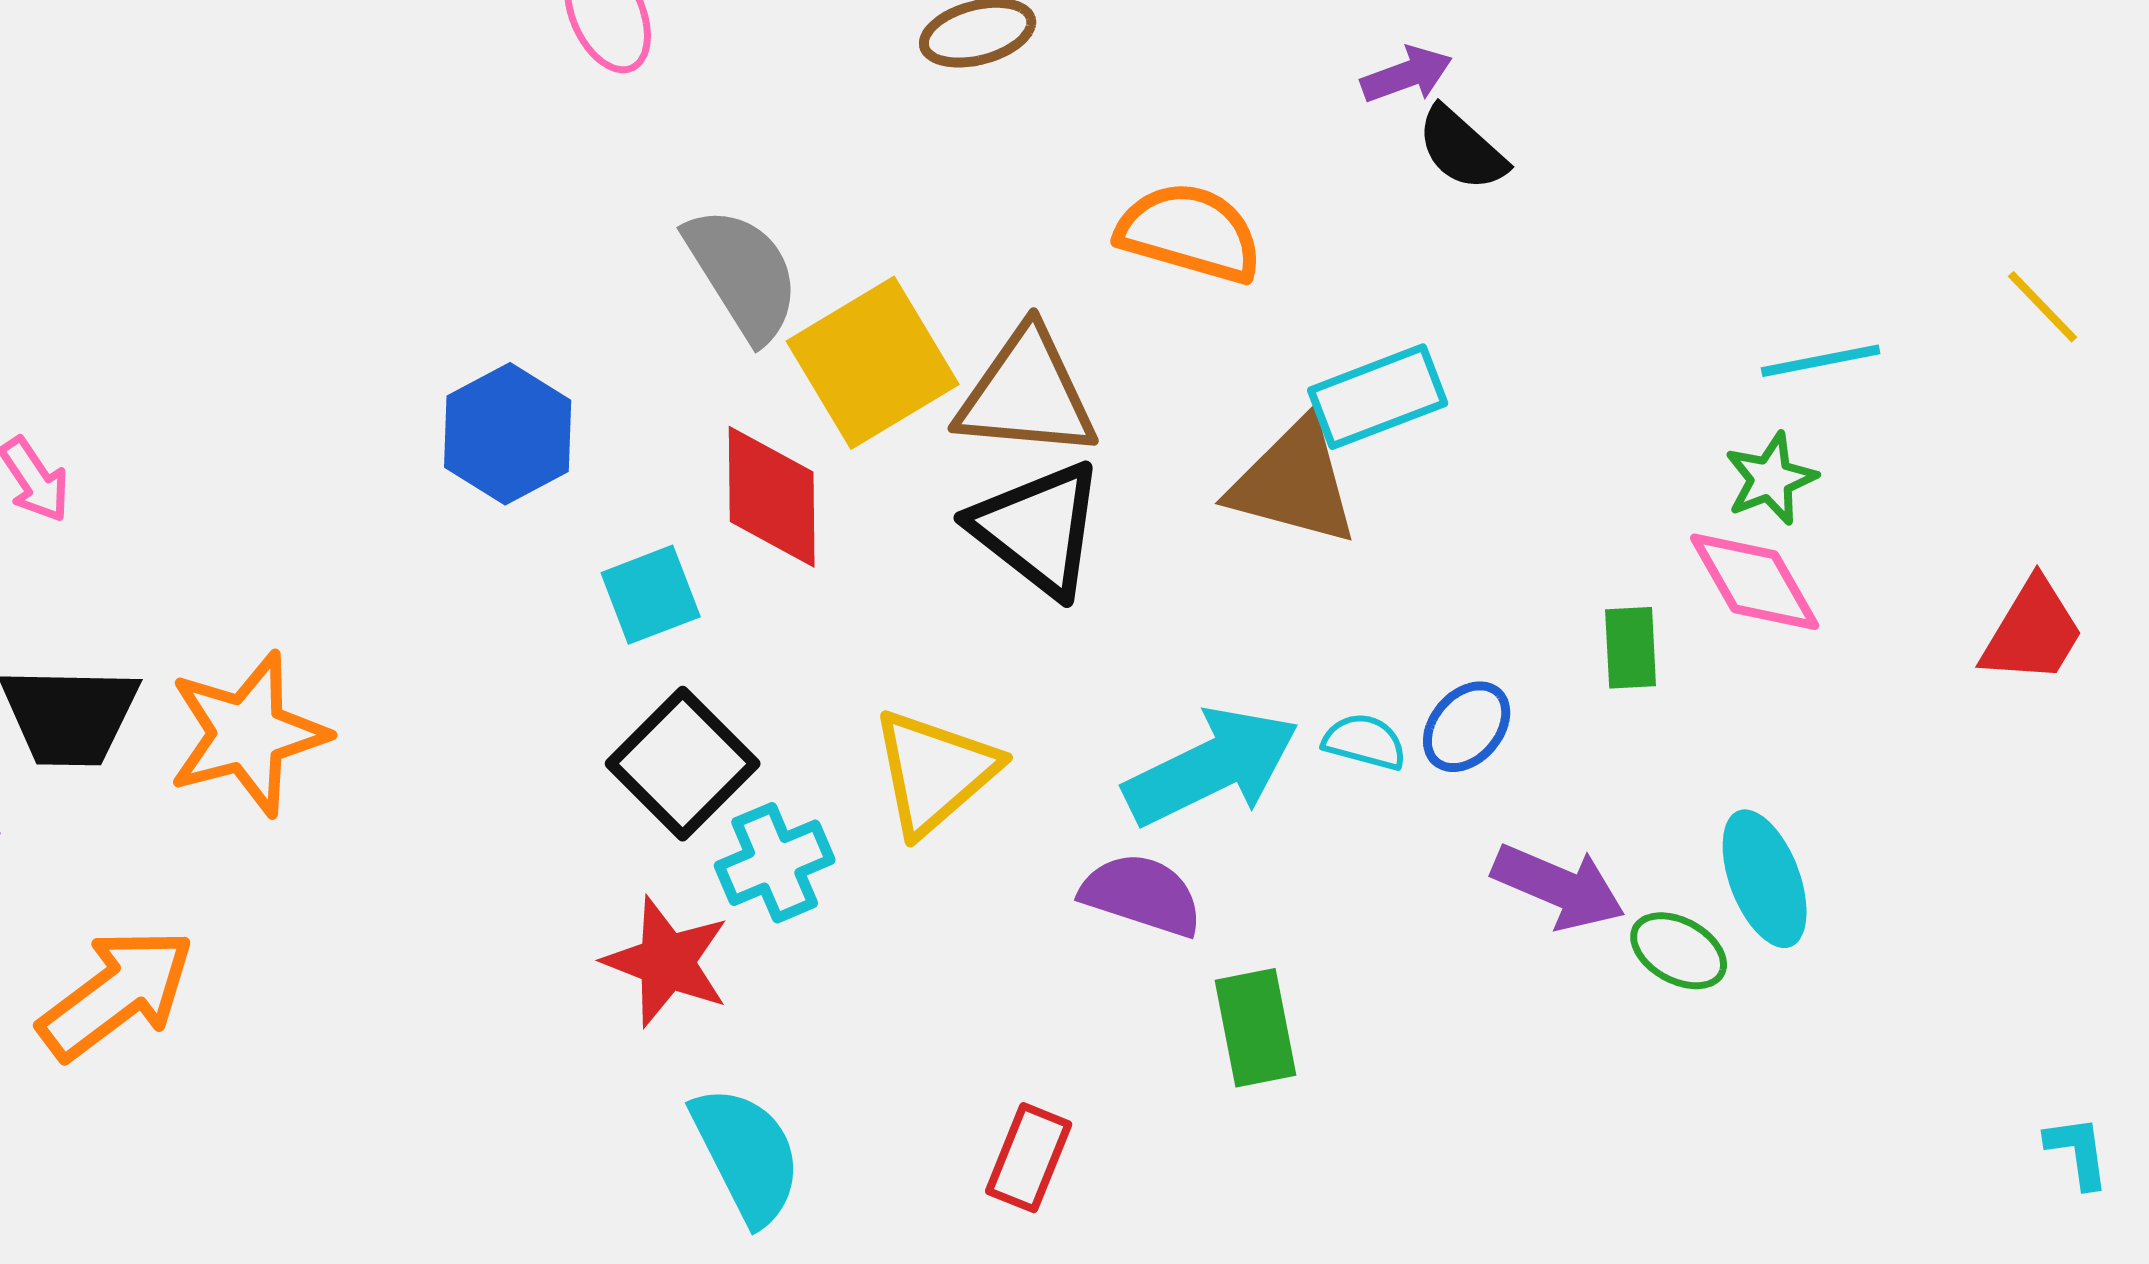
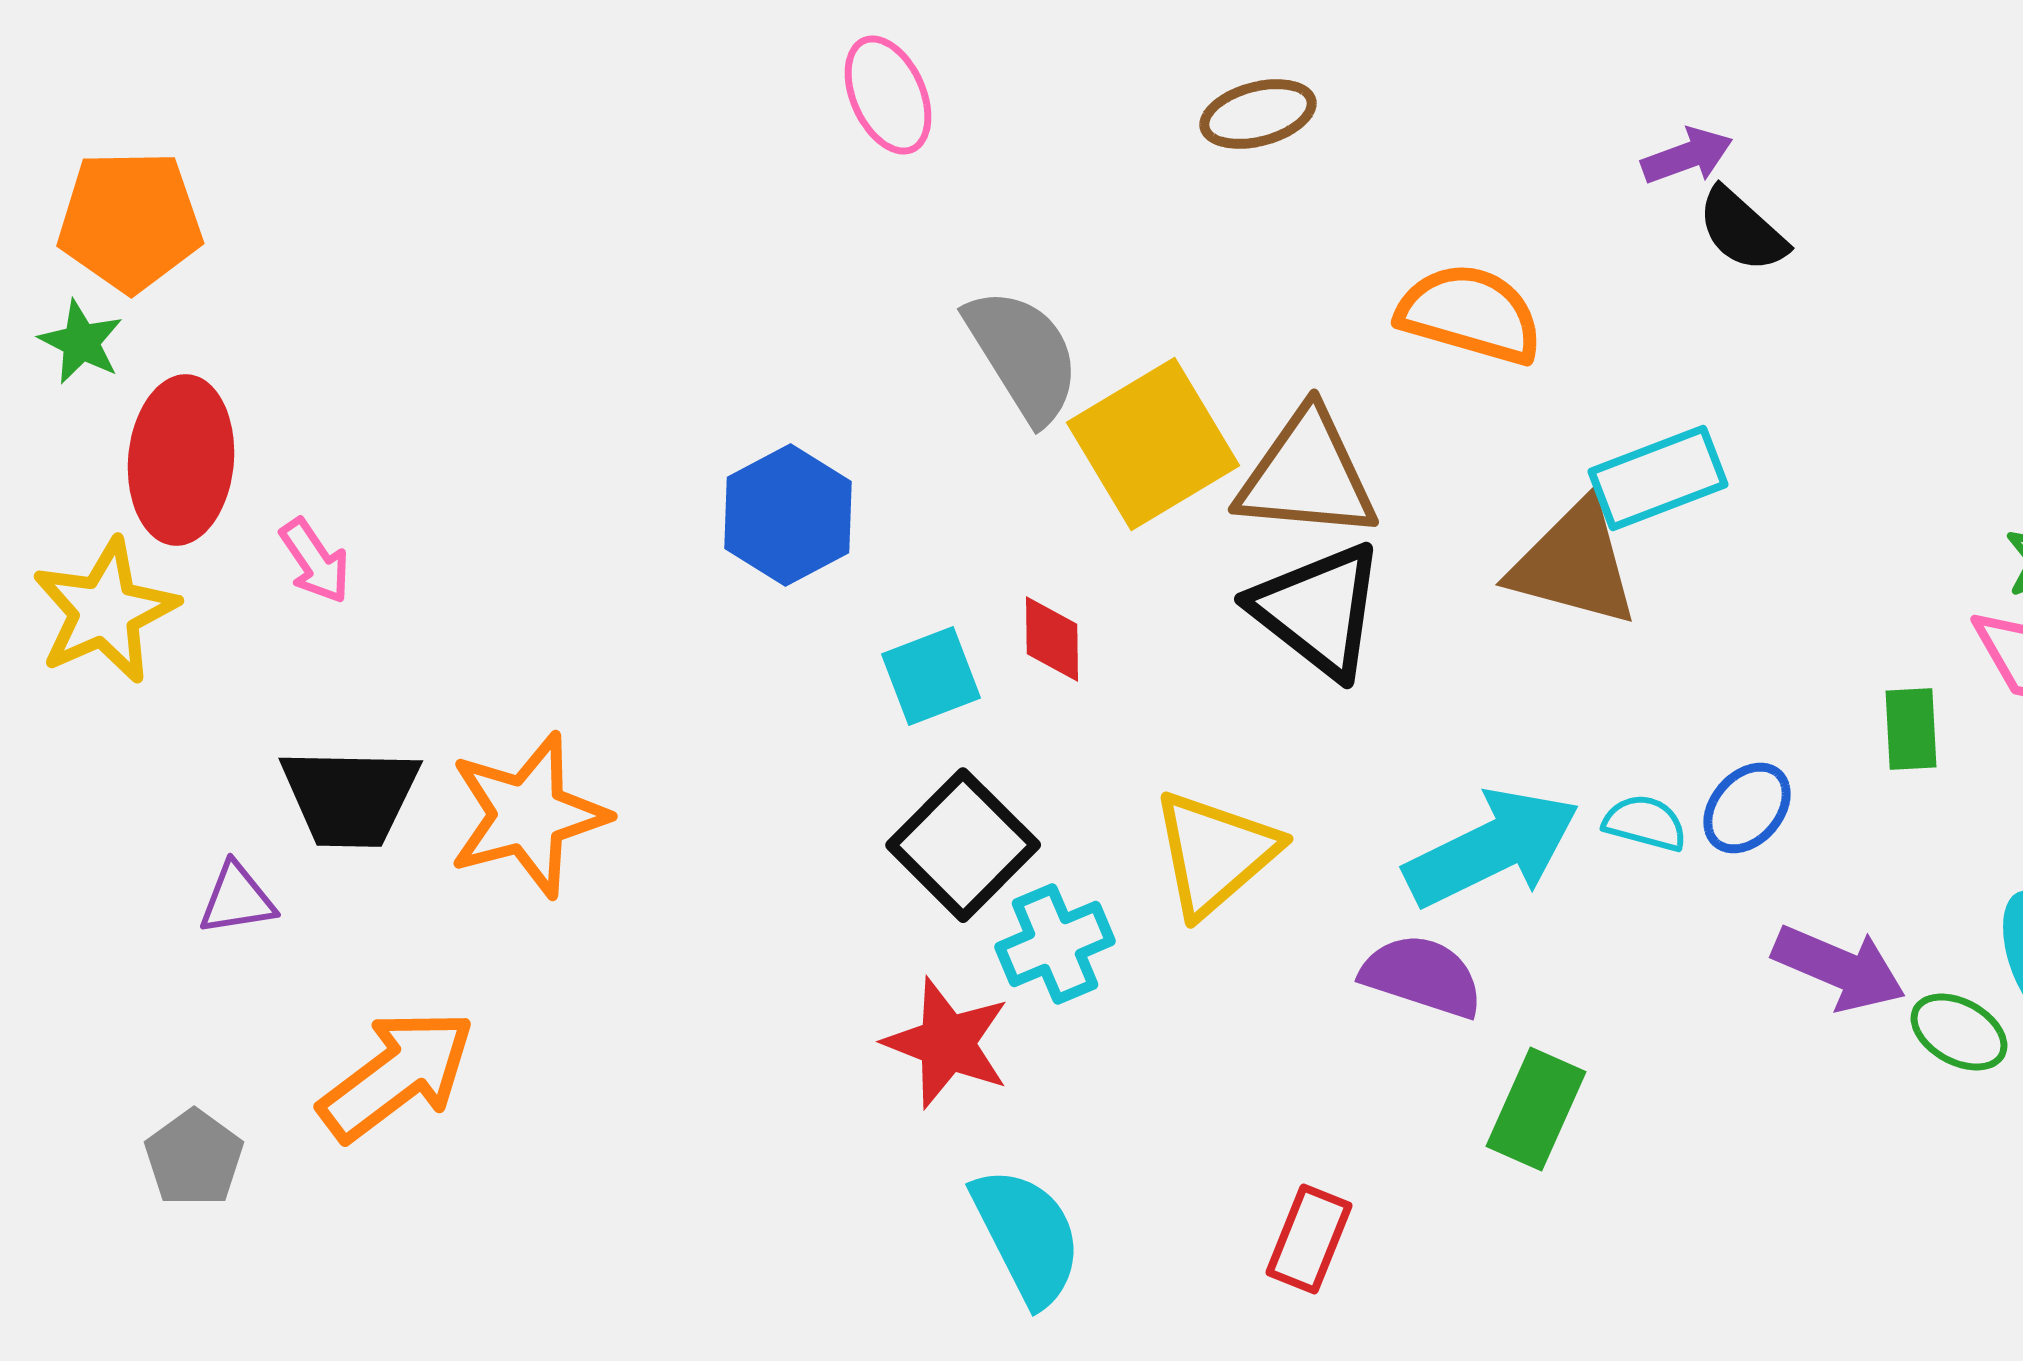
red diamond: (772, 497) -> (1052, 639), moved, size x0.6
green rectangle: (1256, 1028) -> (1536, 1109), turned 35

